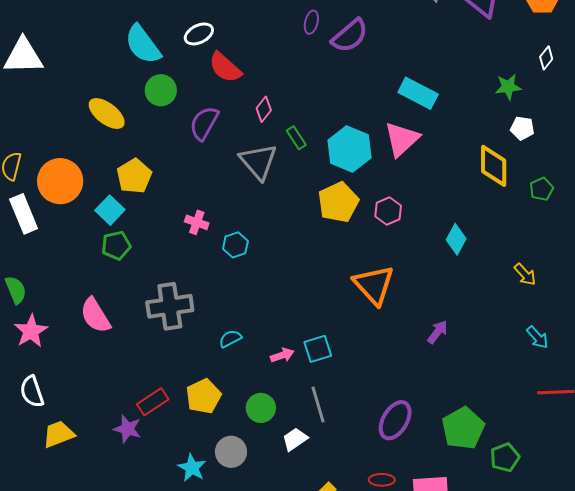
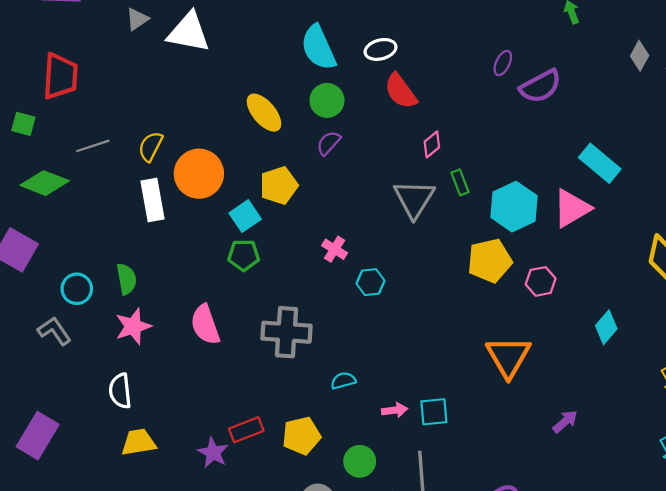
purple semicircle: (204, 123) -> (328, 143), moved, size x0.7

